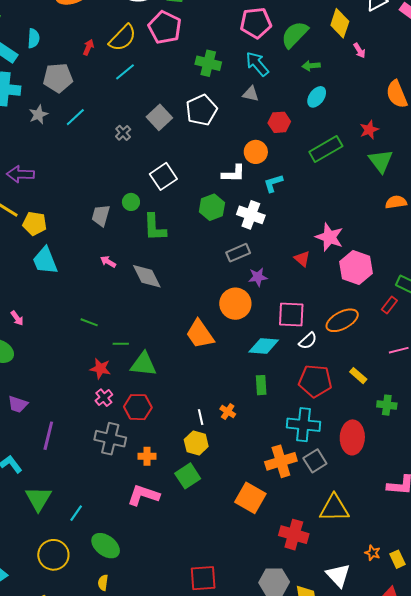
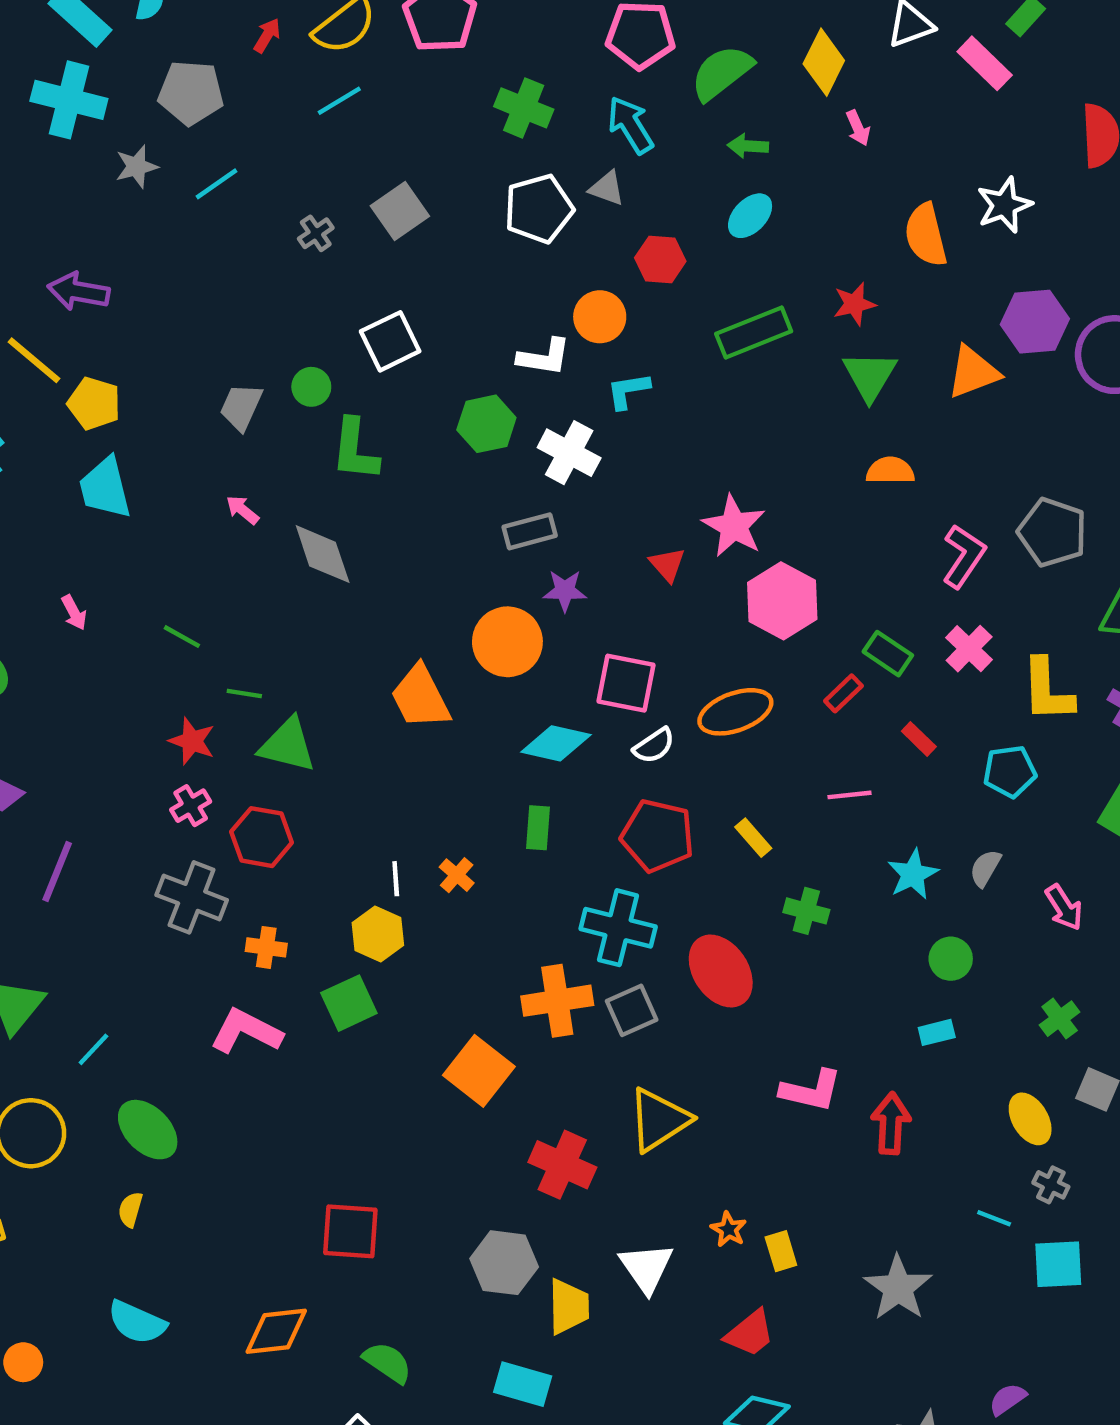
white pentagon: (201, 110) -> (539, 209), moved
pink arrow: (17, 318) -> (74, 613), moved
red ellipse: (352, 437) -> (721, 971), turned -44
yellow triangle: (334, 508) -> (659, 1120), turned -40

